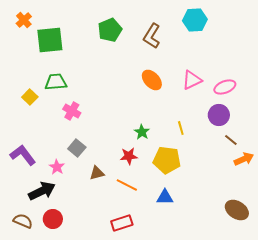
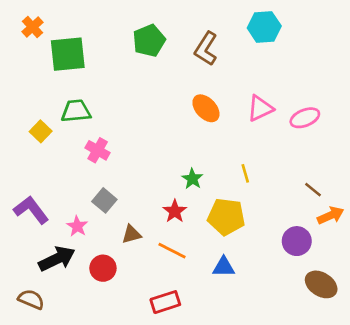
purple circle: (219, 115) -> (297, 241), moved
red star: (129, 156) -> (175, 211), turned -30
red circle: (53, 219) -> (103, 268), moved

